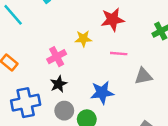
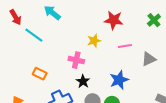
red star: (113, 20) -> (114, 20), turned 30
pink cross: (57, 57) -> (76, 60), turned -35

